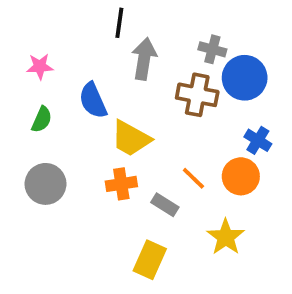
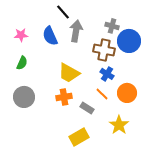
black line: (119, 23) -> (63, 12), turned -49
blue semicircle: (93, 101) -> (50, 36), moved
blue cross: (258, 140) -> (107, 74), moved
yellow rectangle: (150, 260) -> (79, 137), turned 36

